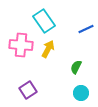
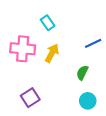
cyan rectangle: (44, 21) -> (48, 23), size x0.6
blue line: (86, 29) -> (93, 43), moved

